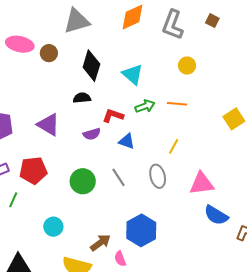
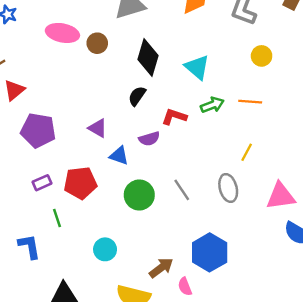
black semicircle: (82, 98) -> (137, 96), turned -48
purple triangle: (48, 125) -> (98, 128), size x0.7
blue triangle: (127, 141) -> (119, 156), moved
green line: (13, 200) -> (57, 218), turned -42

